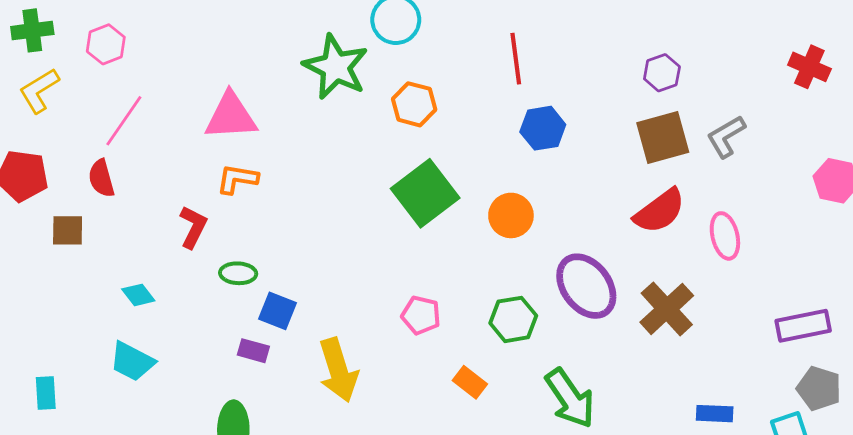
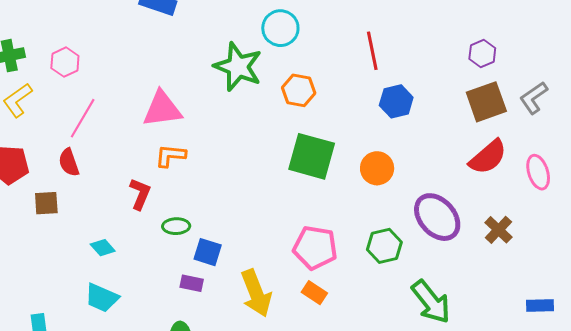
green square: (425, 193) -> (312, 156), turned -33
brown cross: (667, 309) -> (499, 230), size x0.7
pink pentagon: (421, 315) -> (315, 248), size x1.5
orange rectangle: (470, 382) -> (314, 293), moved

